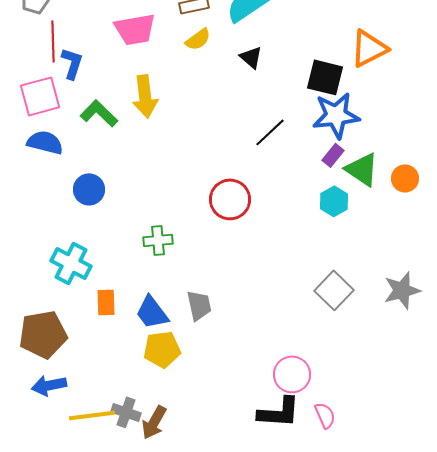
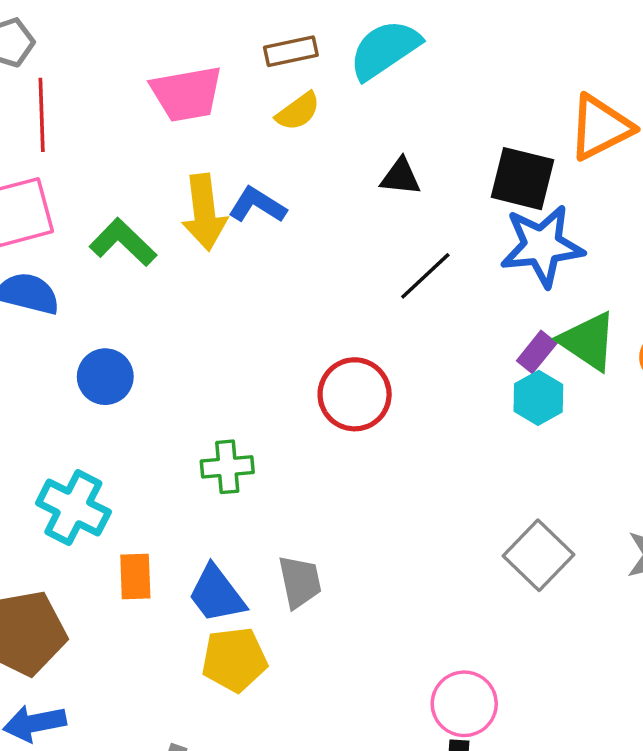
black triangle: (251, 57) -> (401, 177), moved, turned -35
blue L-shape: (72, 63) -> (257, 205), moved, turned -76
purple rectangle: (333, 155) -> (537, 352), moved

